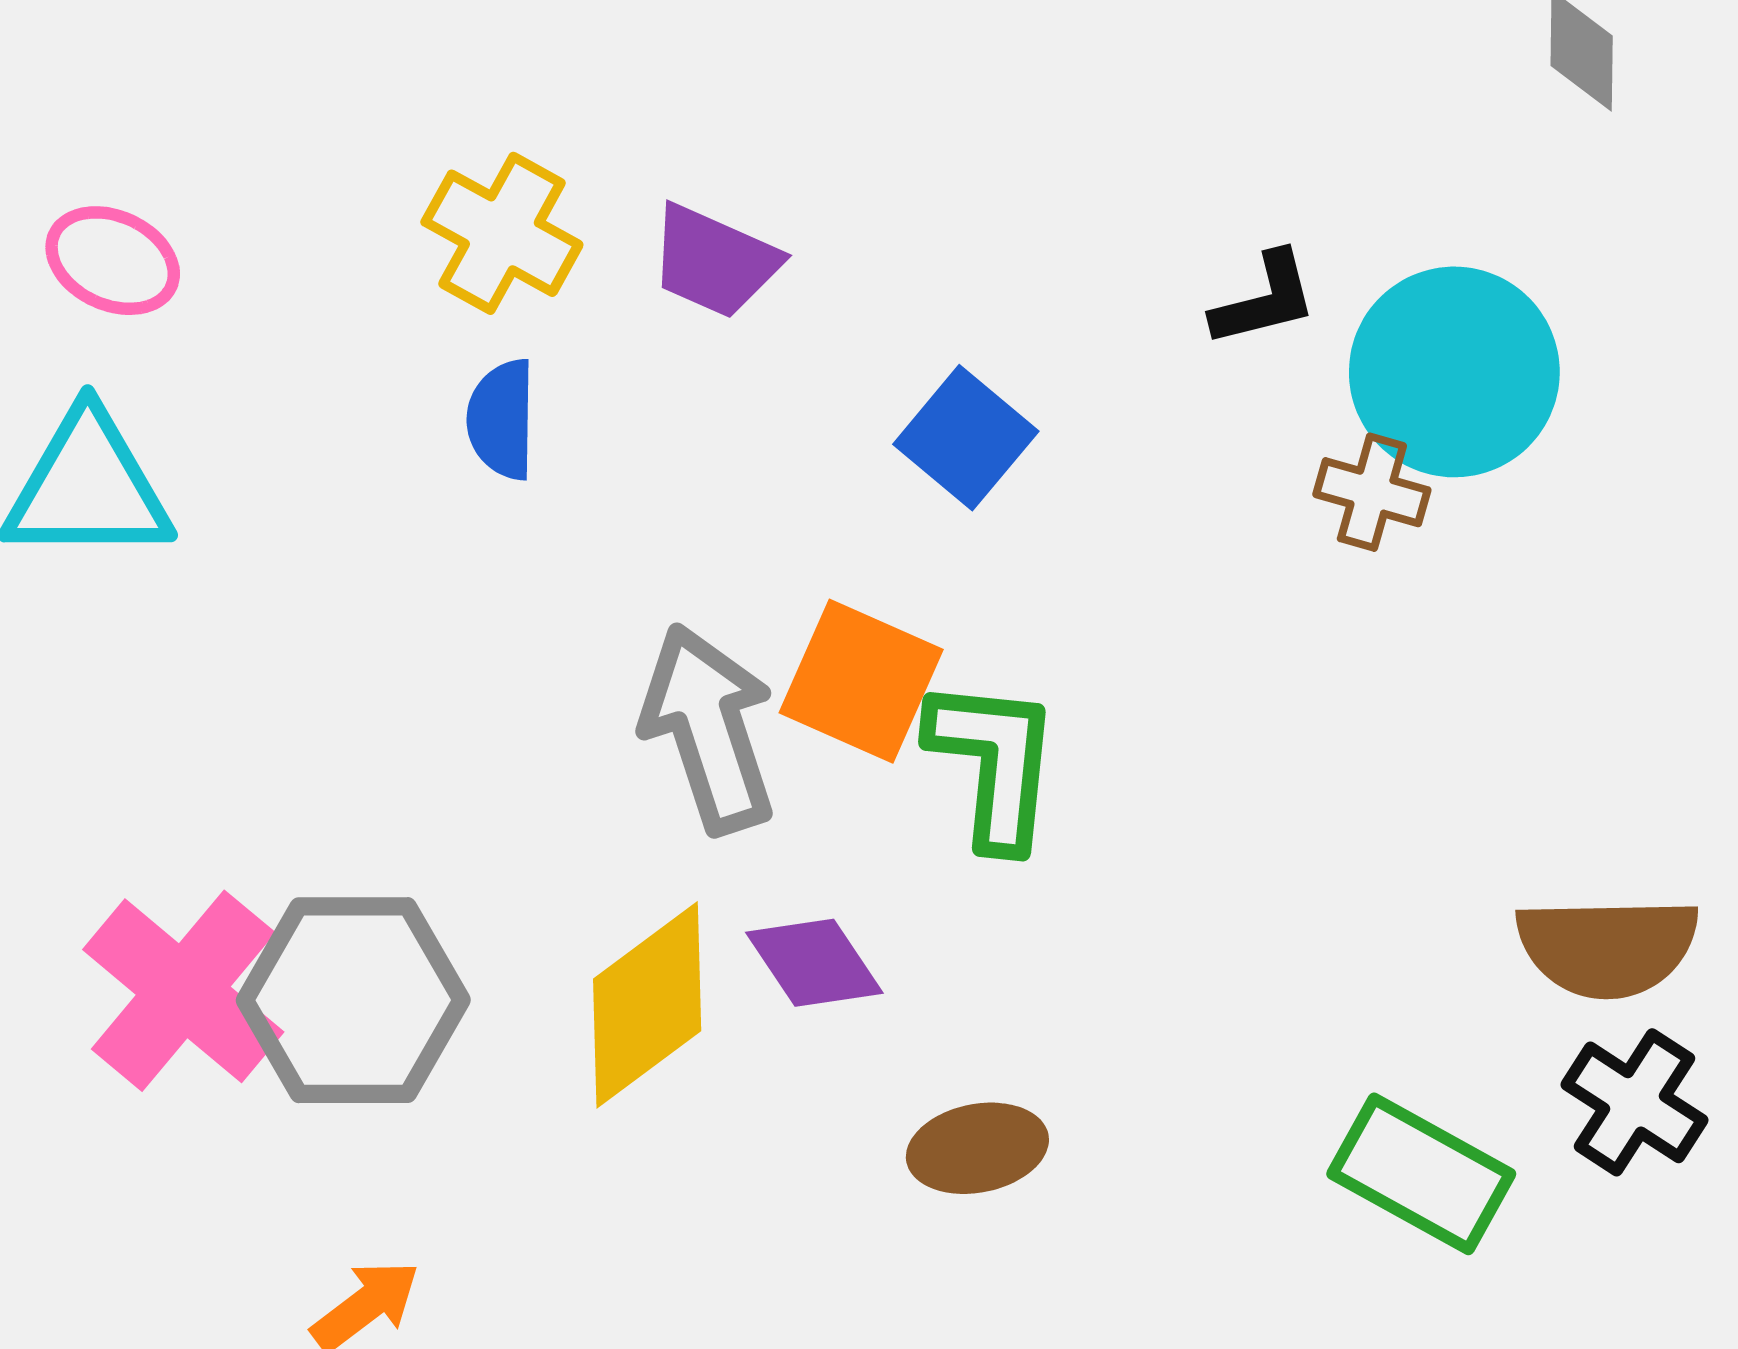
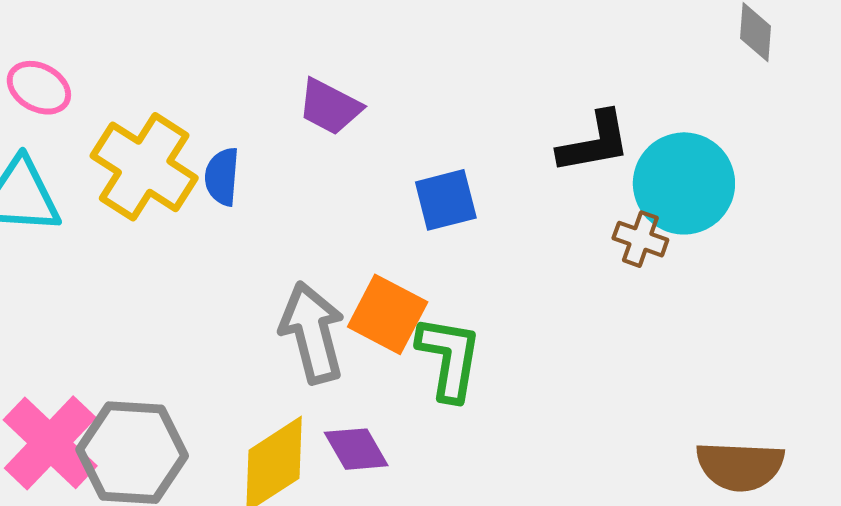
yellow cross: (502, 233) -> (144, 167), moved, size x1.4
black L-shape: (1264, 300) -> (594, 143), size x1.4
blue square: (966, 438) -> (446, 200), turned 32

